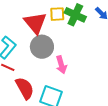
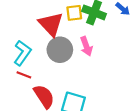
pink arrow: (61, 65) -> (86, 46), moved

